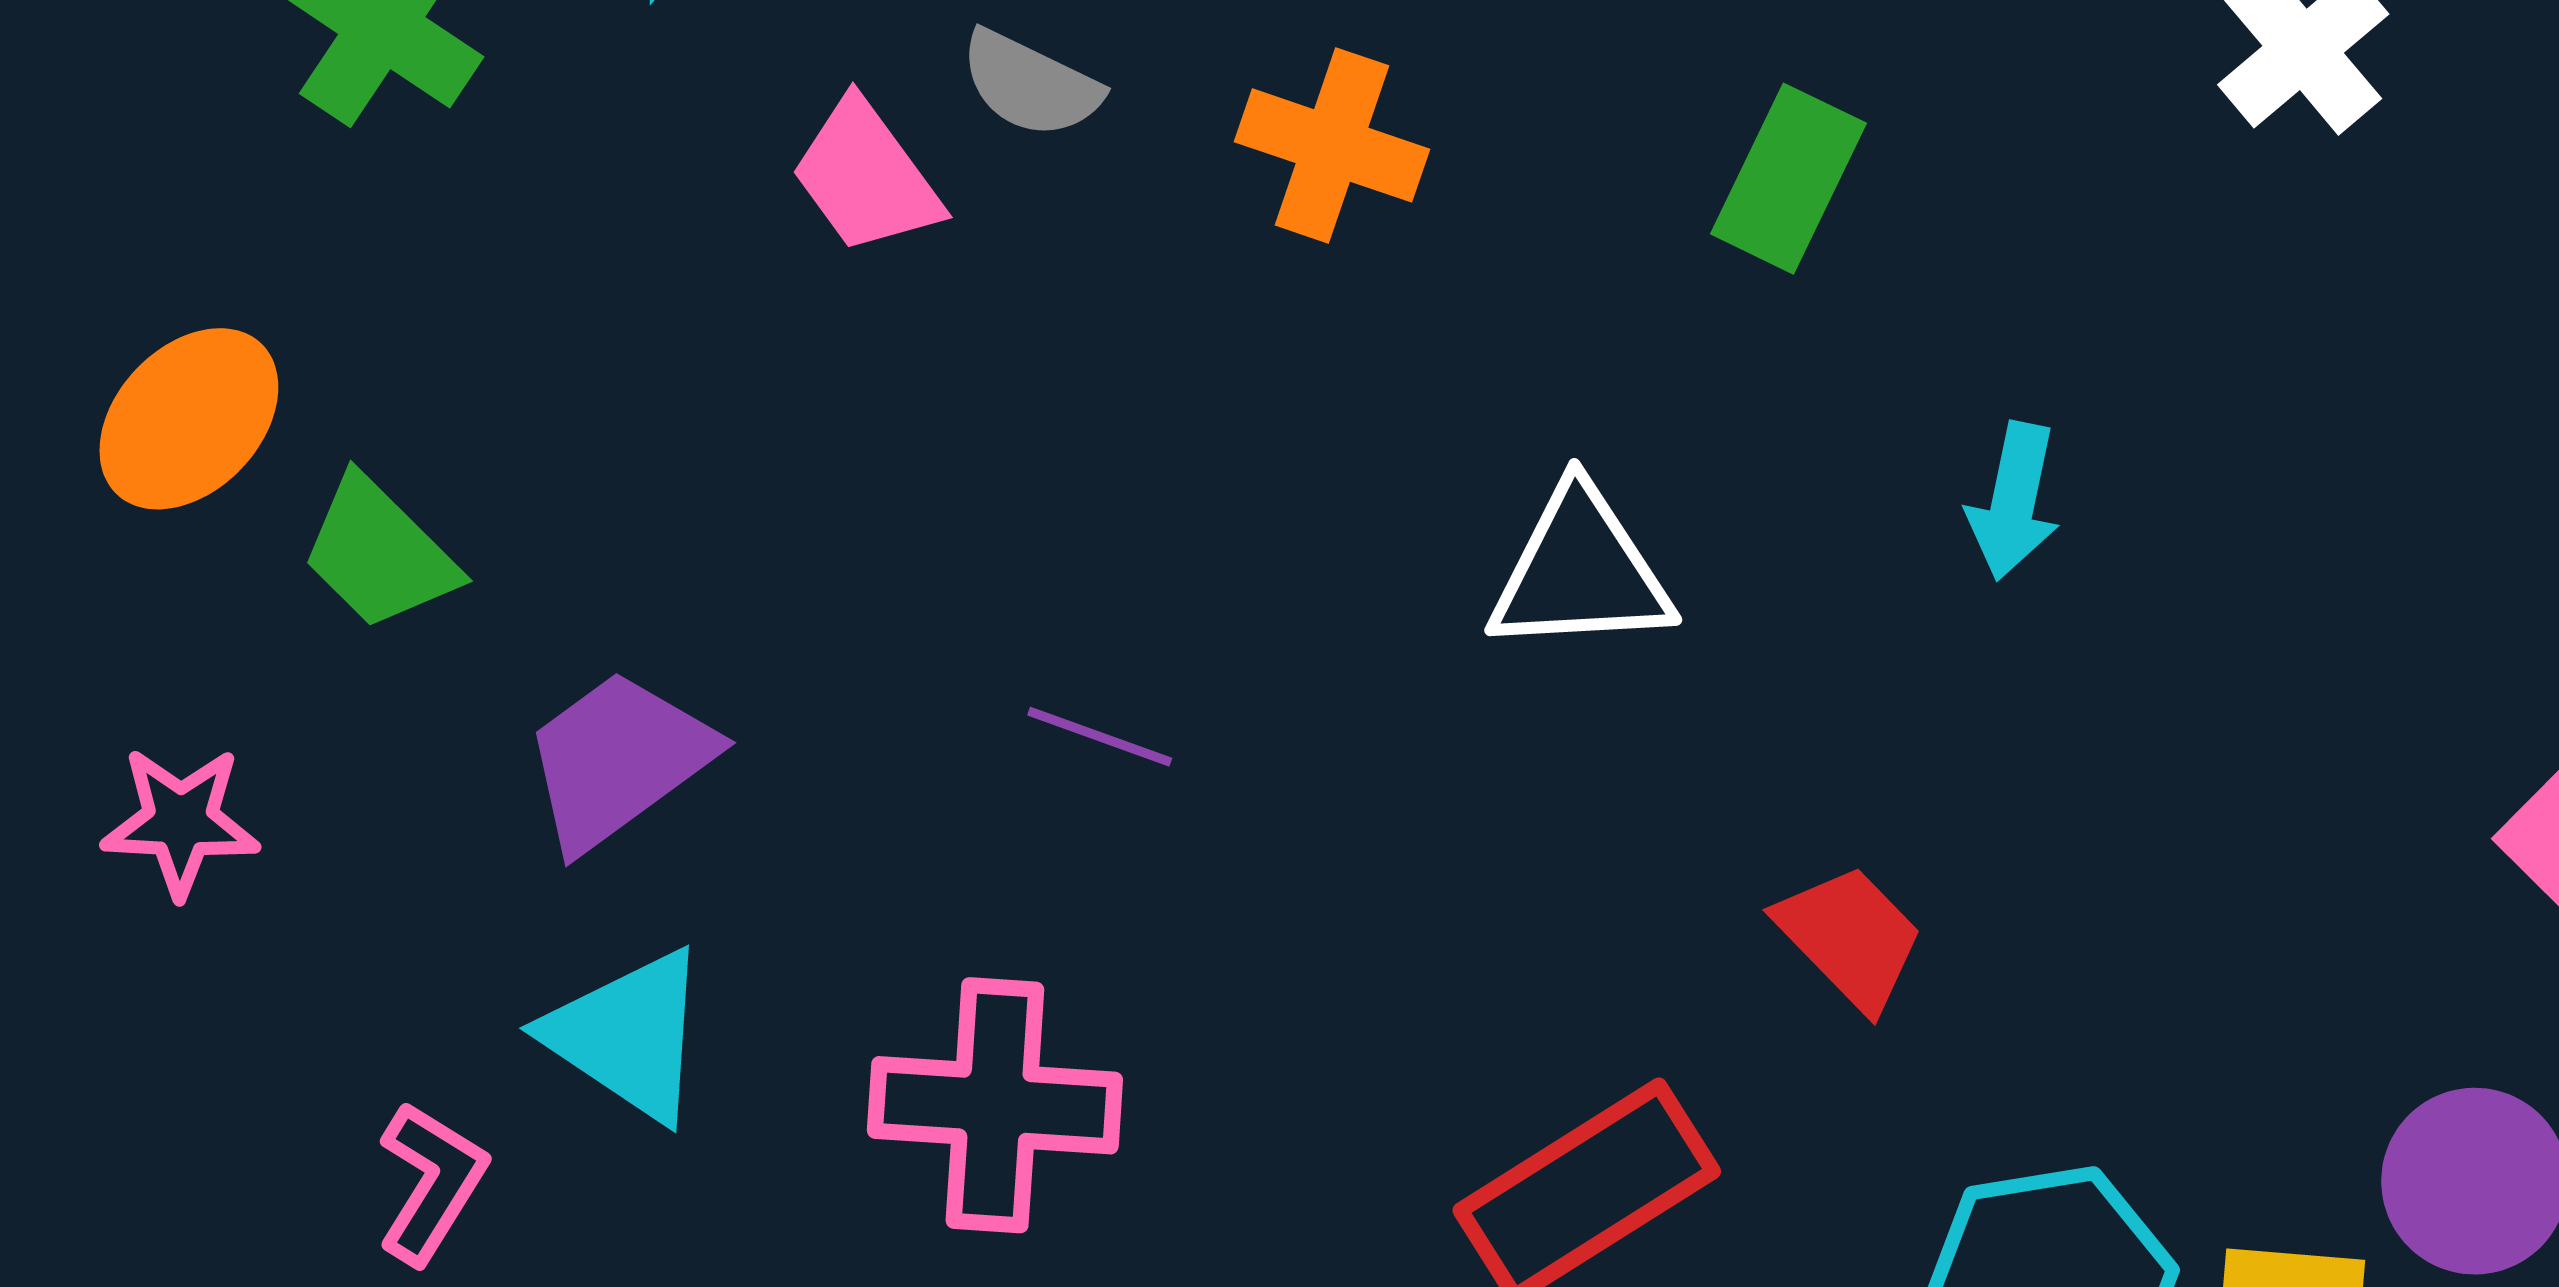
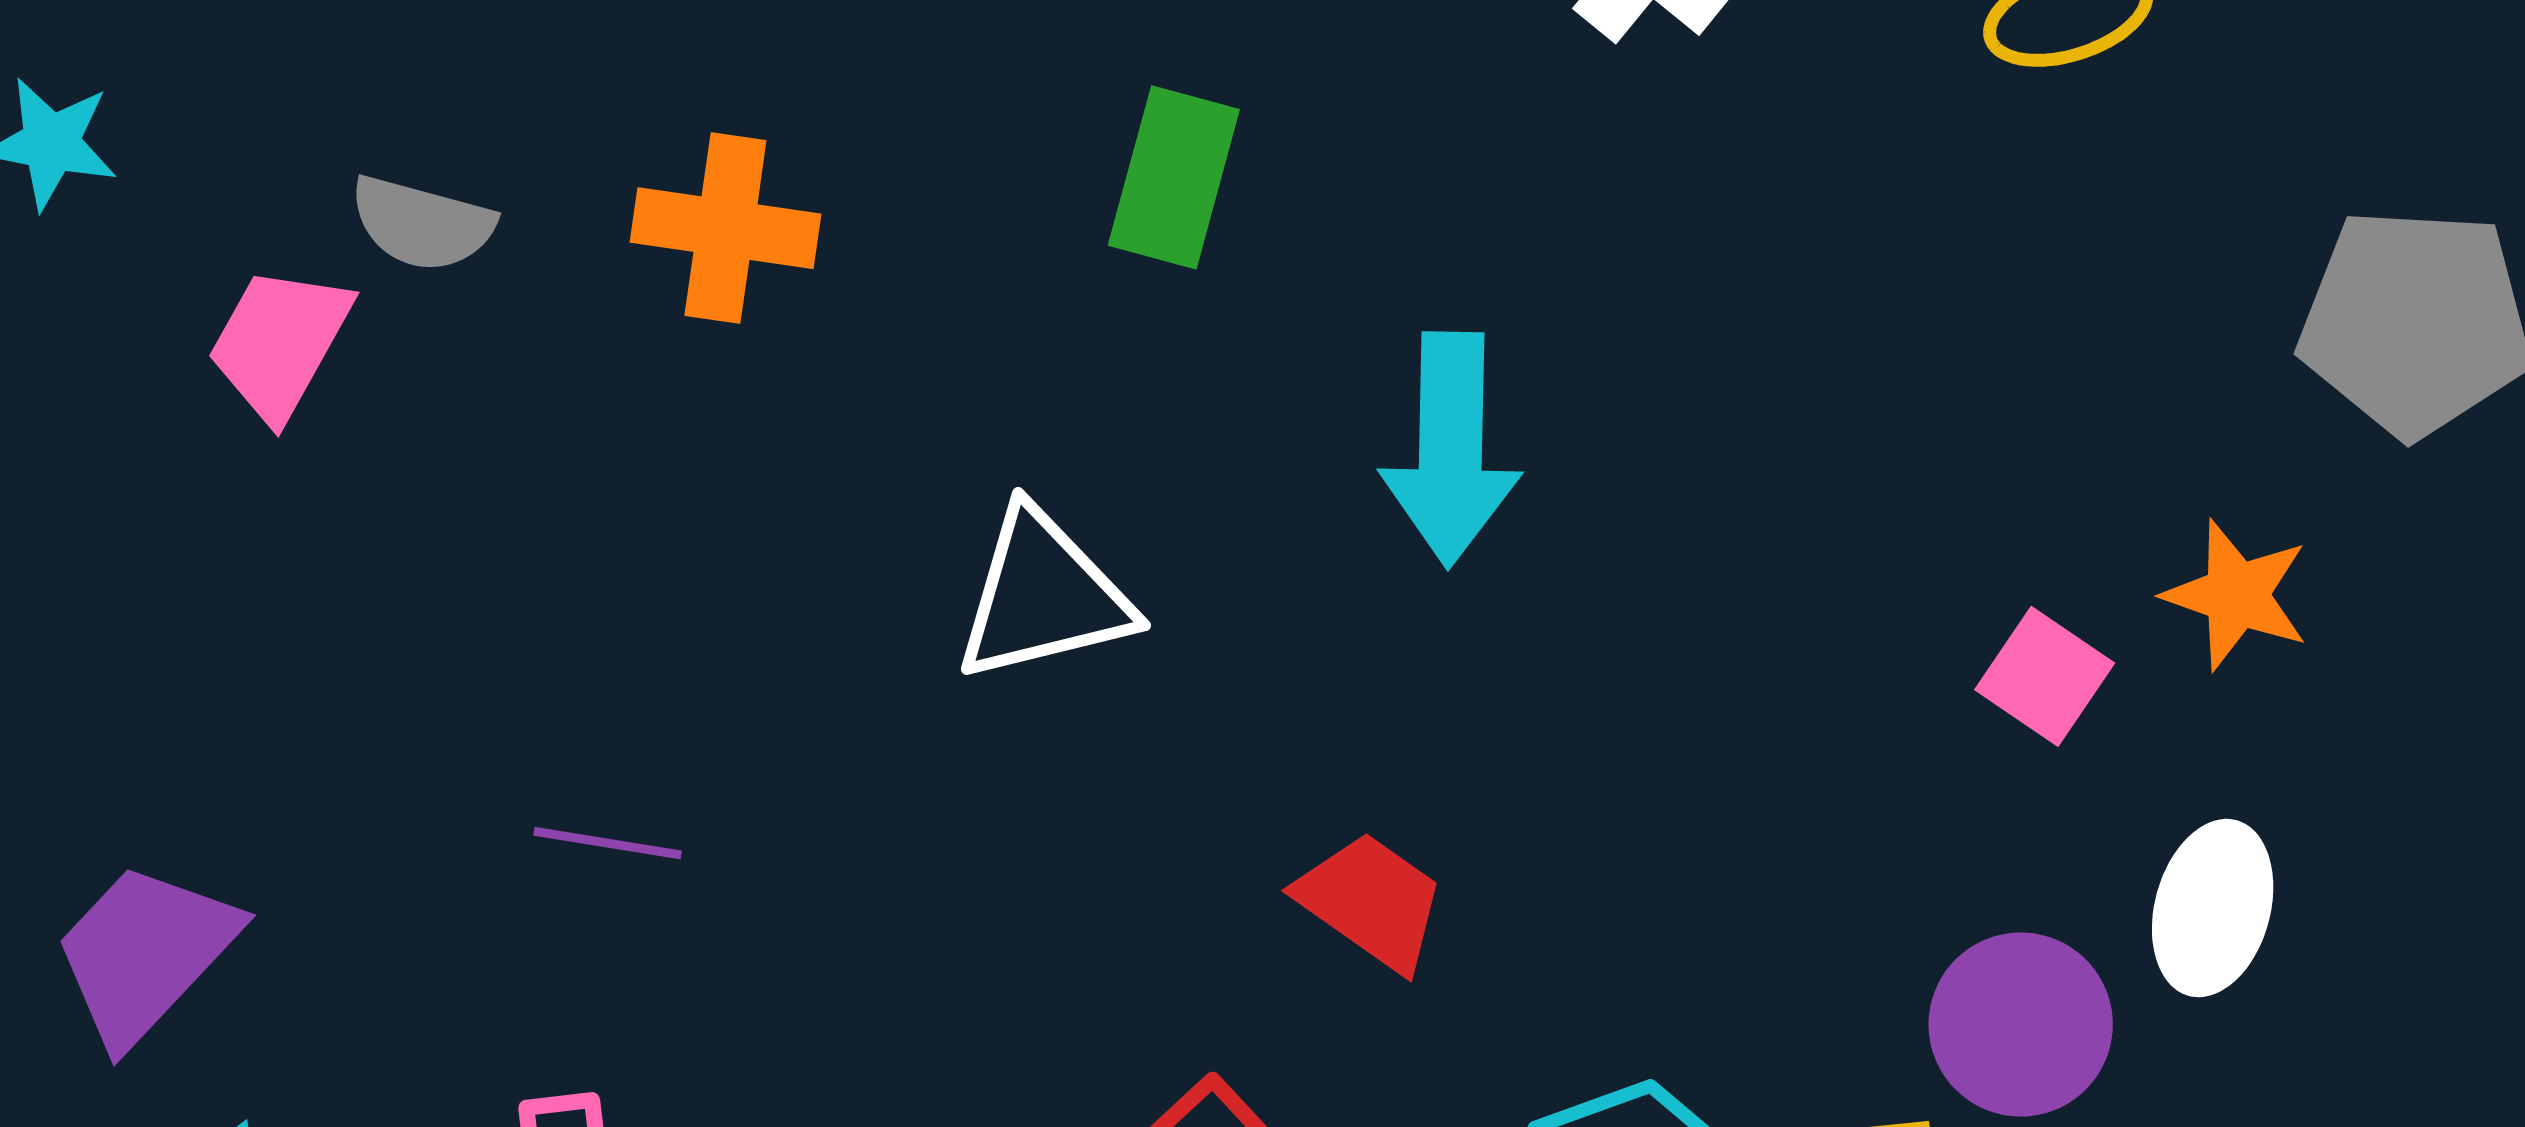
pink trapezoid: (866, 177) -> (280, 343), turned 76
cyan arrow: (2014, 501) -> (1451, 449), size x1.5

